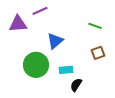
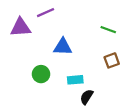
blue triangle: (55, 41) -> (63, 47), turned 42
green circle: (36, 65) -> (41, 74), size x0.6

